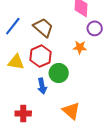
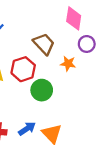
brown trapezoid: (43, 28) -> (44, 44), moved
blue arrow: (42, 86) -> (27, 129), moved, turned -119

